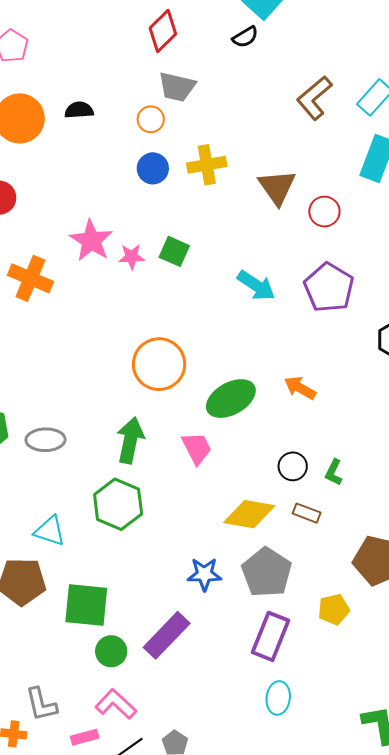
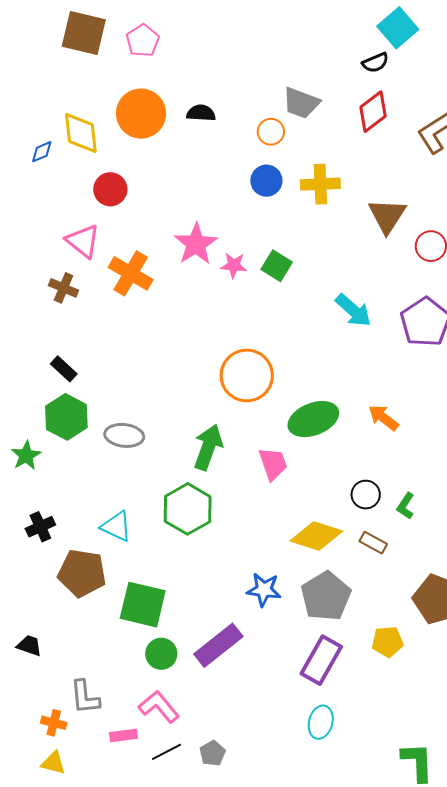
red diamond: (163, 31) -> (373, 112), moved

